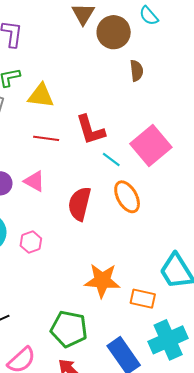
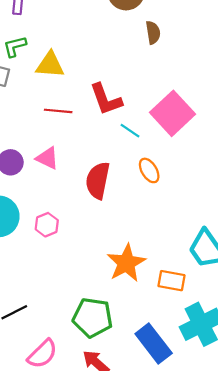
orange ellipse: (127, 197) -> (149, 170), size x0.7
orange star: (102, 281) -> (126, 263), turned -30

